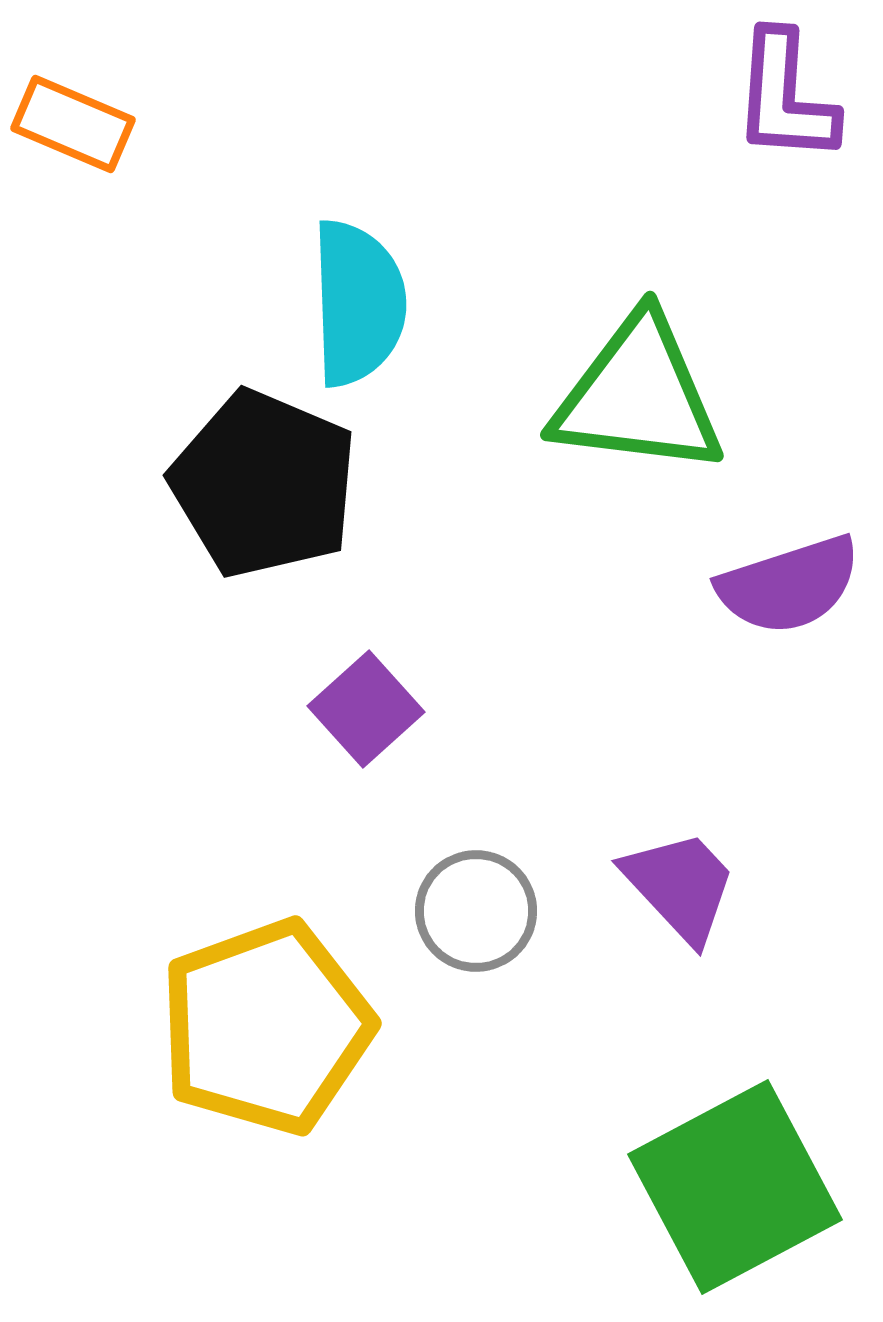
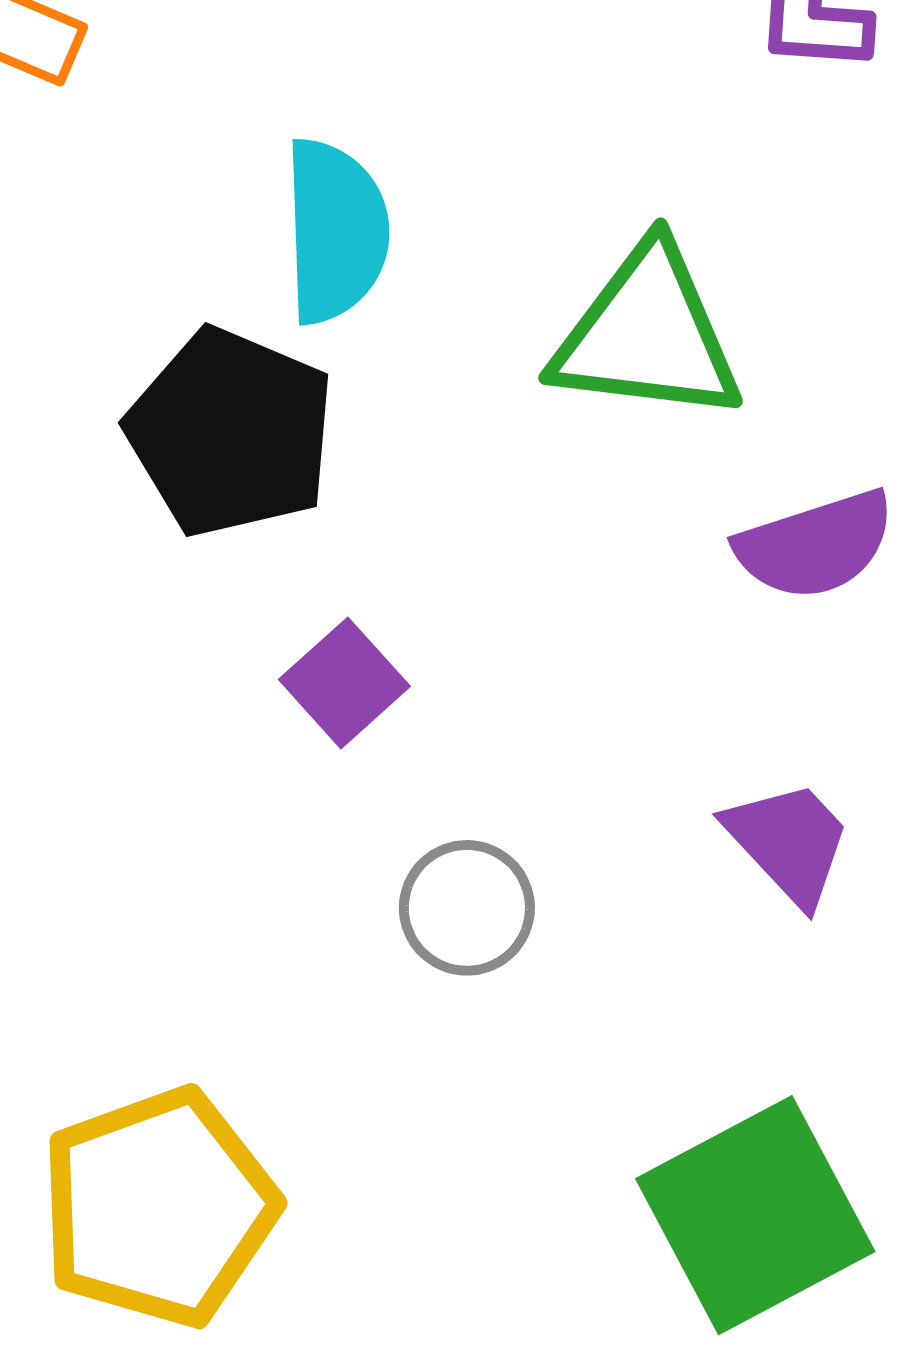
purple trapezoid: (680, 886) -> (789, 842), moved
yellow pentagon: (266, 1027) -> (158, 1207), moved

